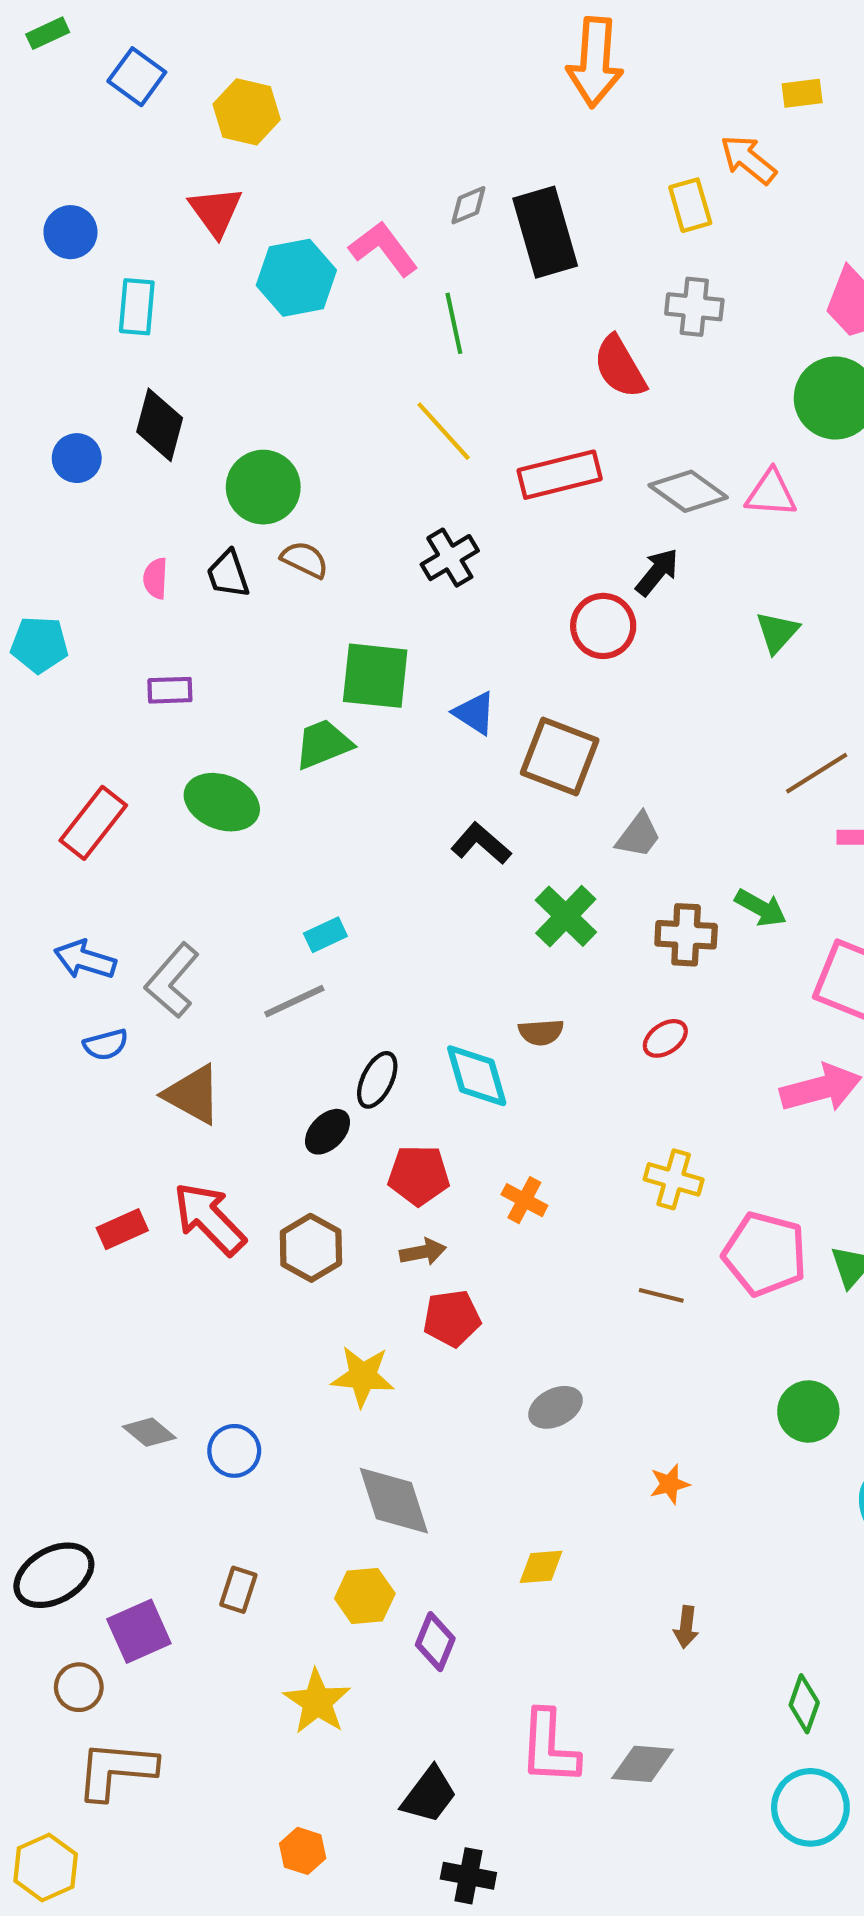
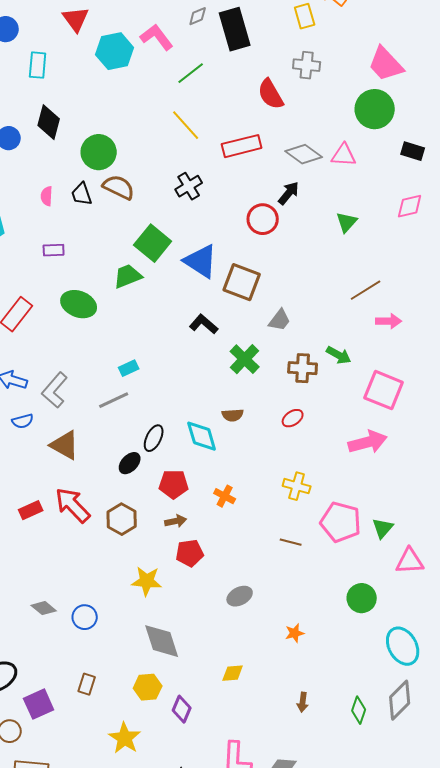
green line: (454, 323) -> (191, 73), turned 64
brown semicircle: (305, 560) -> (119, 187), size x1.4
green square: (375, 676) -> (153, 243), turned 33
blue triangle: (475, 713) -> (201, 261), size x1.6
green diamond: (804, 1704) -> (359, 710), moved

